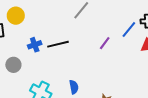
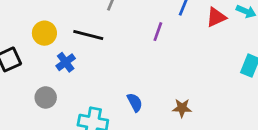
yellow circle: (16, 16) -> (44, 33), moved
black line: (58, 44) -> (88, 35), moved, turned 45

